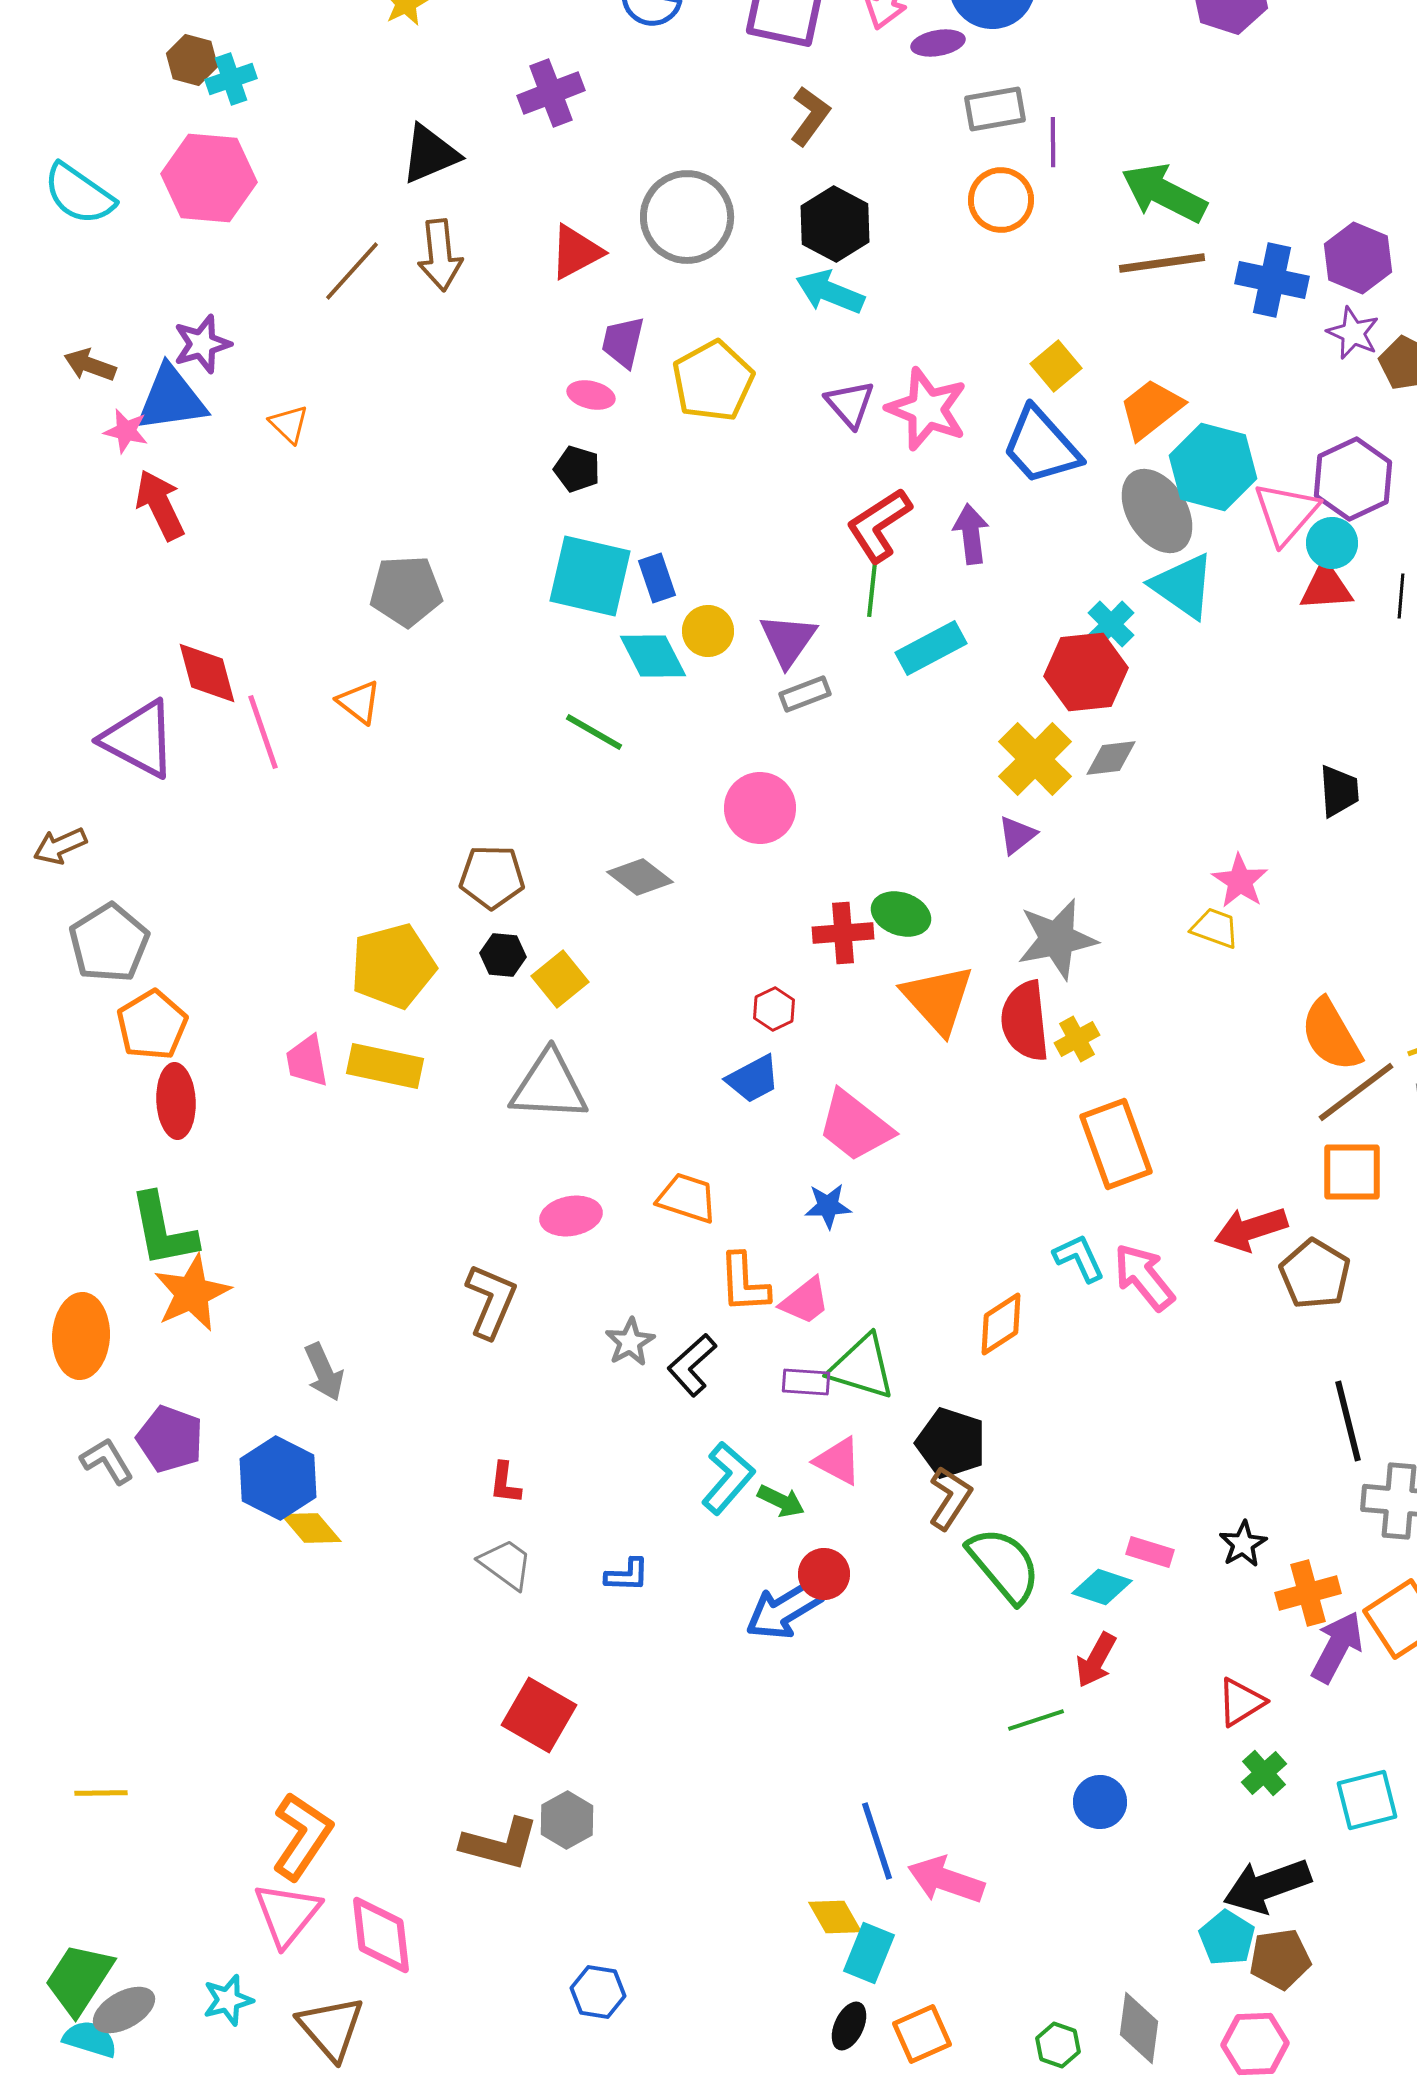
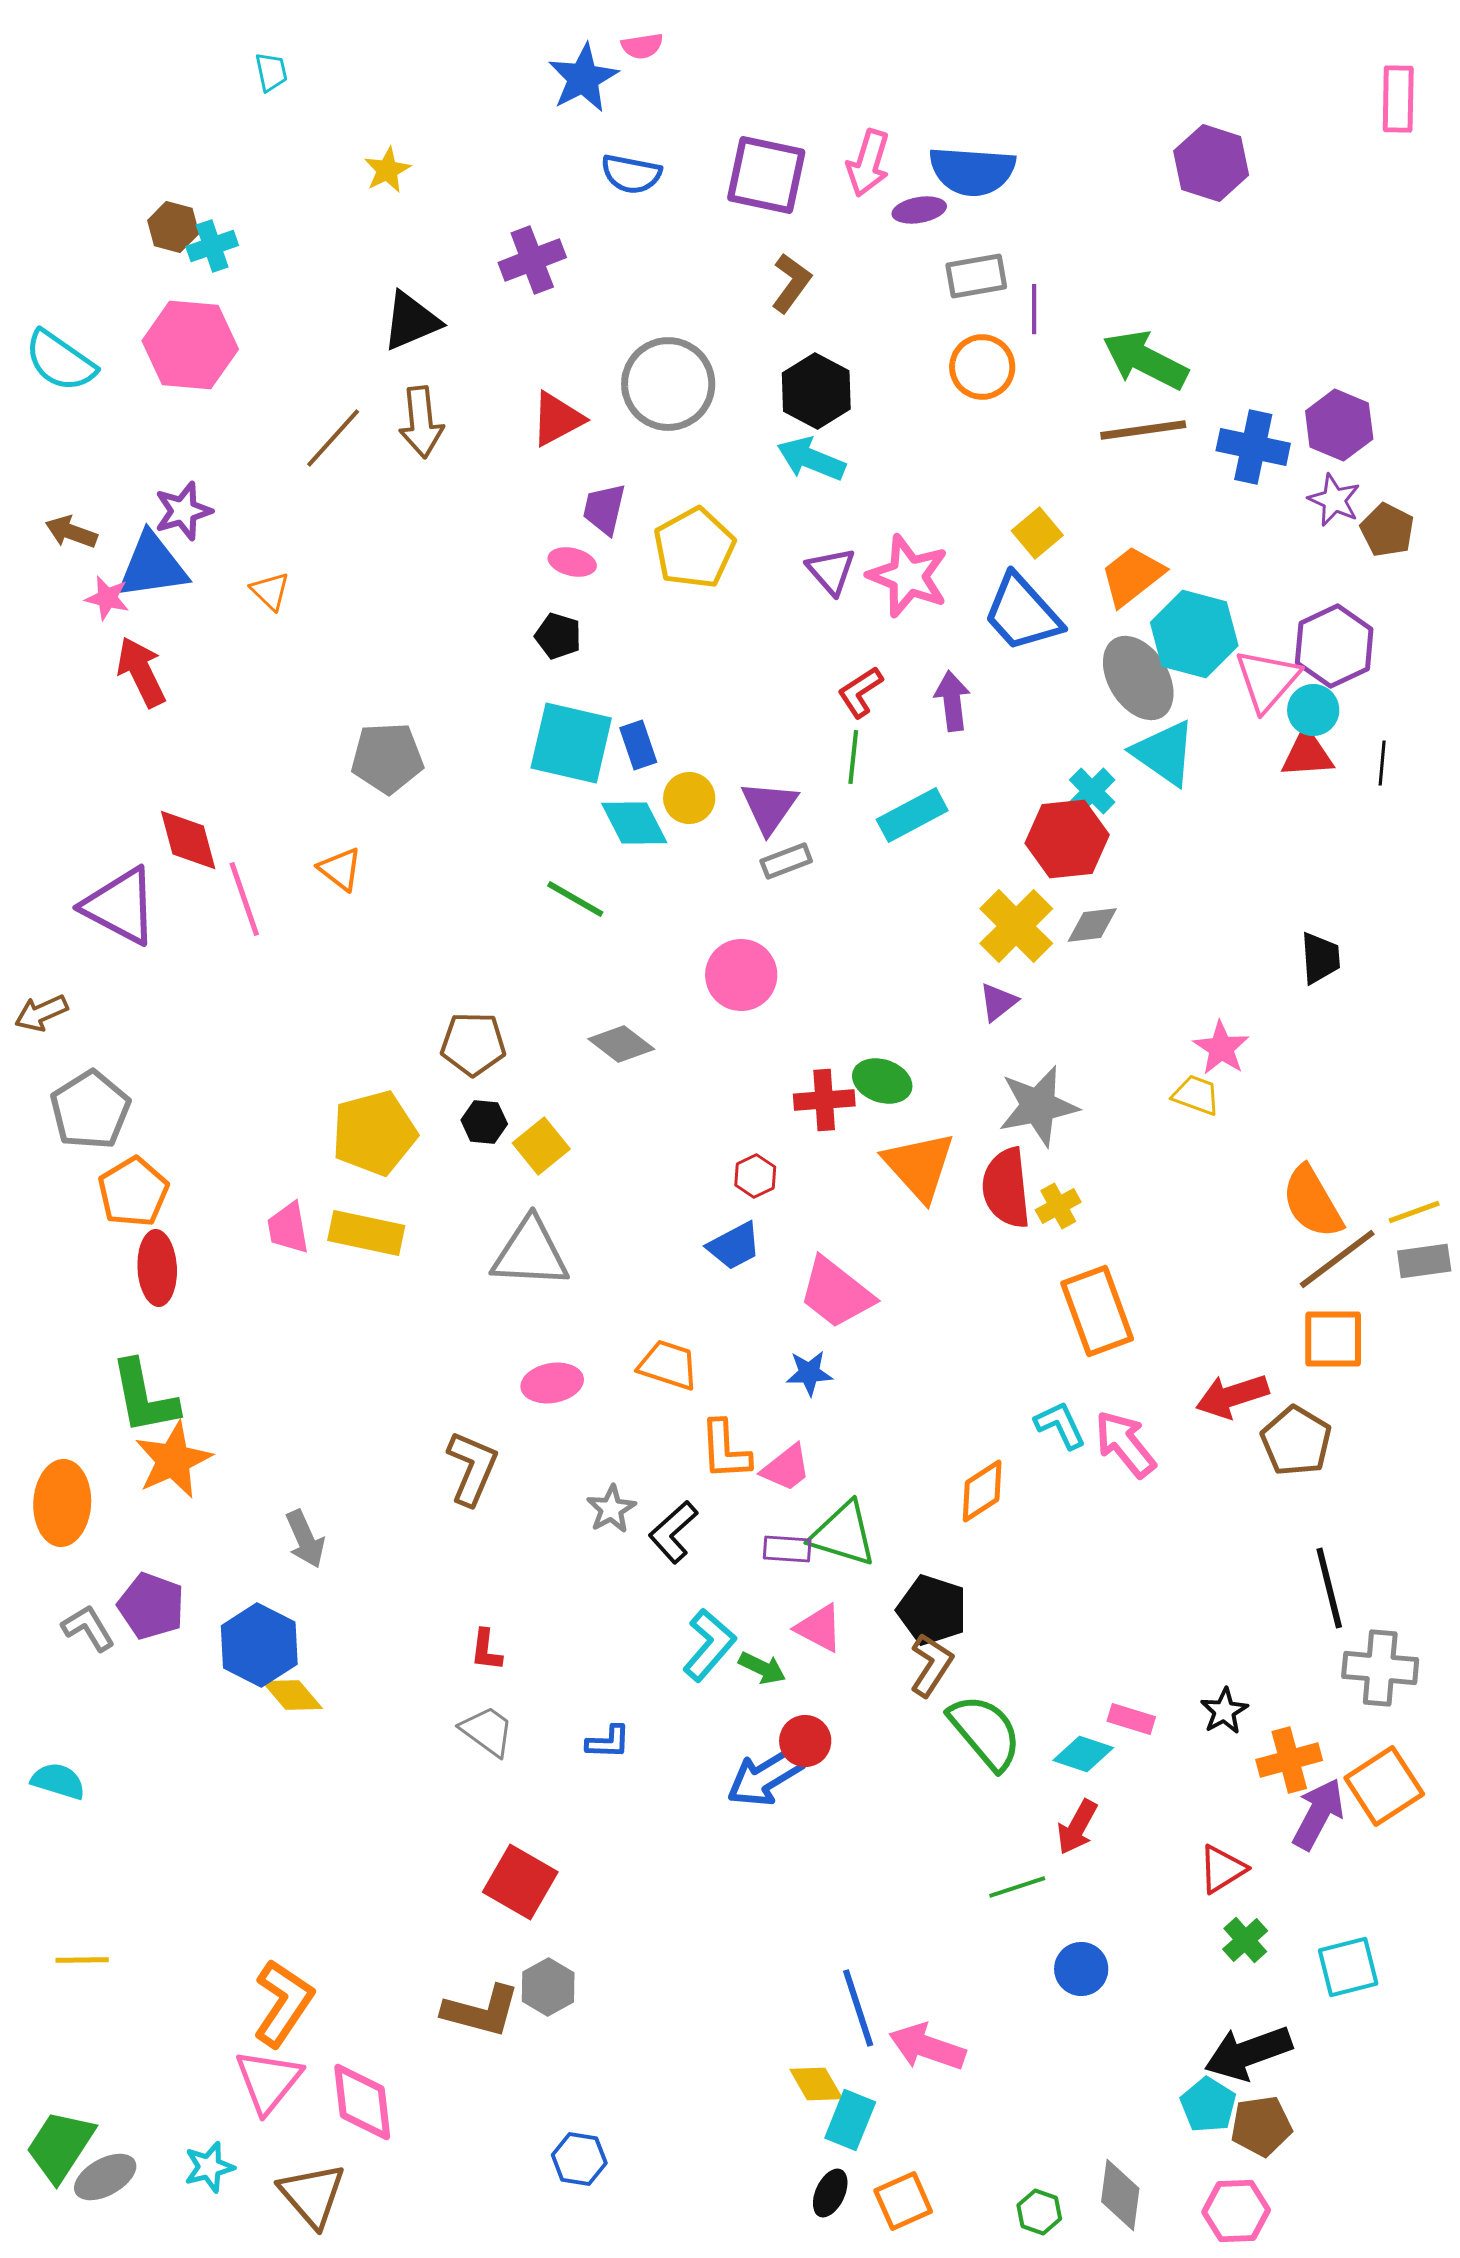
red L-shape: (879, 525) -> (860, 692), size x0.7
cyan semicircle: (90, 2039) -> (58, 1781), moved

